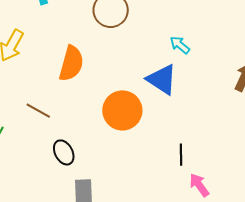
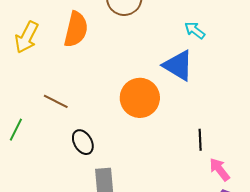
orange semicircle: (71, 63) -> (76, 29), moved

